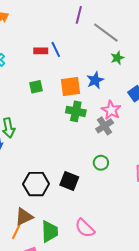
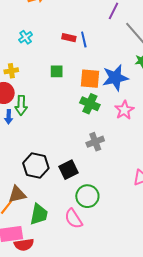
blue star: (95, 80) -> (115, 78), size x1.5
gray cross: (105, 126) -> (95, 142), moved
green circle: (101, 163) -> (87, 196), moved, size x1.5
black square: (69, 181) -> (69, 170), turned 30

